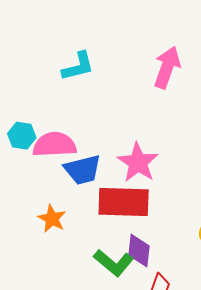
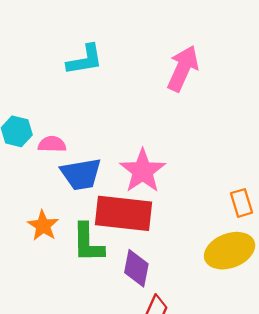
pink semicircle: (54, 145) -> (52, 144), size x0.6
green L-shape: (114, 263) -> (88, 243), moved, turned 45

